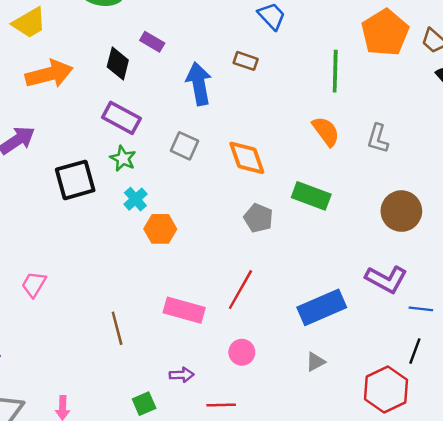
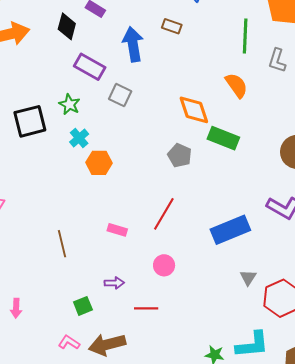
purple rectangle: (121, 118) -> (90, 67), moved
gray L-shape: (378, 138) -> (277, 60), moved
orange diamond: (247, 158) -> (194, 110), moved
pink rectangle: (184, 310) -> (117, 230), size x0.6
gray triangle: (316, 362) -> (248, 278), moved, turned -30

